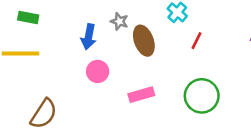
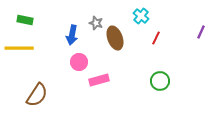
pink rectangle: (141, 95) -> (99, 80), moved
green circle: (202, 96) -> (160, 81), size x0.7

